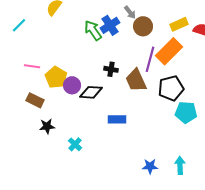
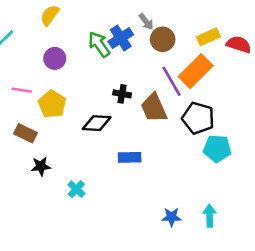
purple line: (150, 59) -> (172, 81), turned -45
purple circle: (72, 85) -> (55, 58), moved
black pentagon: (171, 88) -> (198, 118), turned 30

